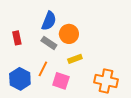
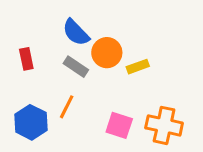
blue semicircle: (49, 21) -> (76, 33), turned 114
yellow rectangle: (75, 59) -> (138, 67), moved
pink square: (61, 81) -> (119, 125), moved

